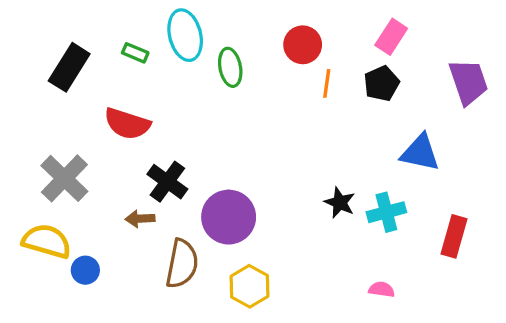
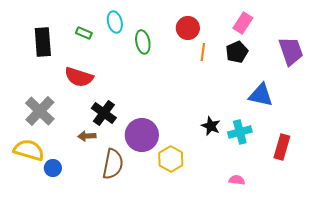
cyan ellipse: (185, 35) -> (115, 22), size x0.7
black rectangle: (69, 67) -> (43, 42), turned -36
yellow hexagon: (250, 286) -> (171, 159), moved

